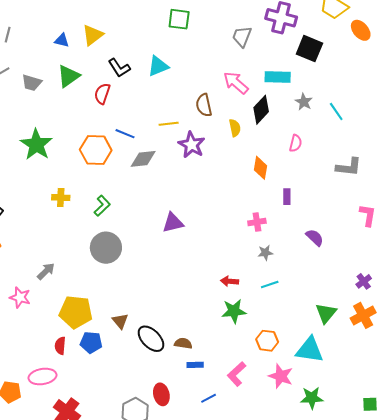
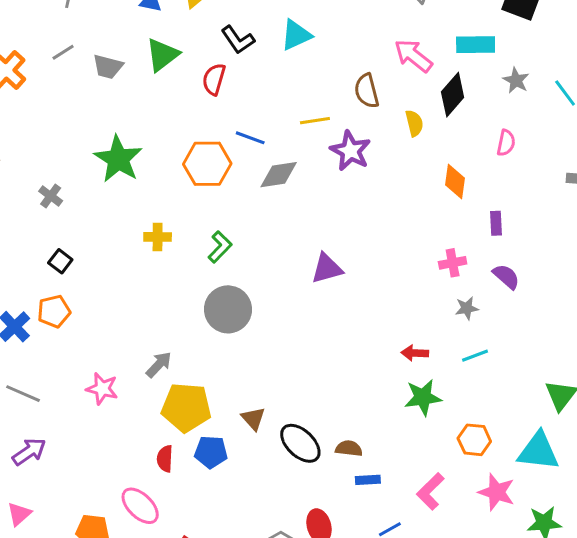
purple semicircle: (315, 238) -> (506, 277), moved
gray arrow: (46, 271) -> (159, 365), moved
pink ellipse: (43, 377) -> (140, 506), turned 56

